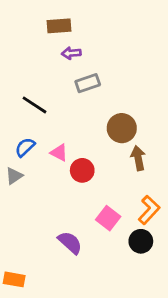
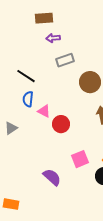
brown circle: (122, 128) -> (90, 82), moved
blue semicircle: (25, 147) -> (28, 99), moved, turned -42
pink square: (108, 218) -> (80, 159), turned 30

